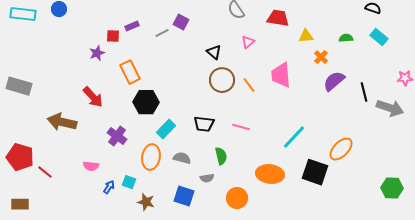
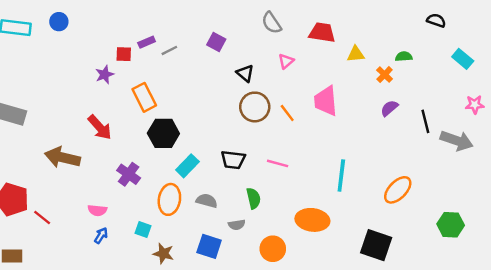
purple square: (181, 22) -> (216, 42), moved
gray line: (162, 33) -> (169, 50), moved
cyan rectangle: (379, 37) -> (463, 59), moved
orange cross: (321, 57) -> (385, 75), moved
purple semicircle: (334, 81) -> (389, 108), size x0.7
cyan line: (294, 137) -> (341, 175), turned -36
black square: (315, 172) -> (376, 245), moved
blue arrow: (109, 187) -> (101, 236), moved
green hexagon: (392, 188) -> (451, 225), moved

